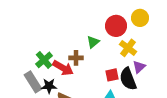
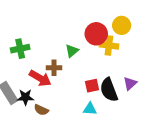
yellow cross: (128, 48) -> (109, 45), moved, turned -30
green cross: (44, 60) -> (20, 49), moved, turned 30
purple triangle: (139, 67) -> (130, 83), moved

